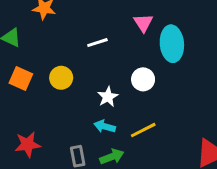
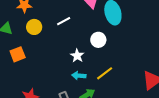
orange square: (21, 78) -> (18, 54), turned -35
yellow circle: (61, 78) -> (34, 27), moved

